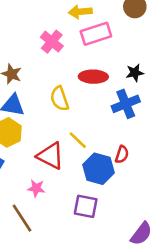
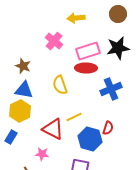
pink rectangle: (96, 34) -> (88, 51), moved
black star: (135, 73) -> (118, 48), moved, size x1.6
yellow line: (78, 140) -> (74, 117), turned -70

